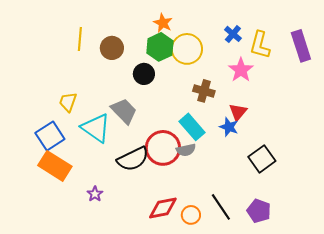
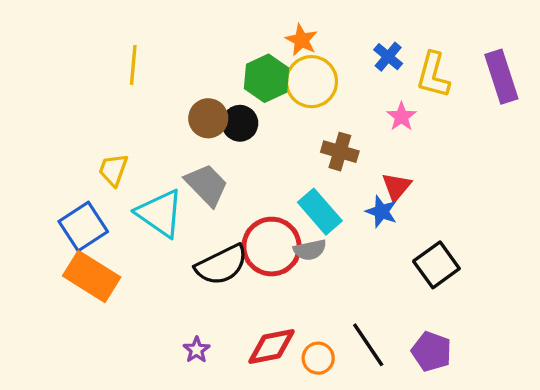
orange star: (163, 23) -> (302, 40), moved
brown circle: (112, 48) -> (208, 118), moved
pink star: (241, 70) -> (401, 117), size x0.7
purple star: (95, 194) -> (197, 350), moved

